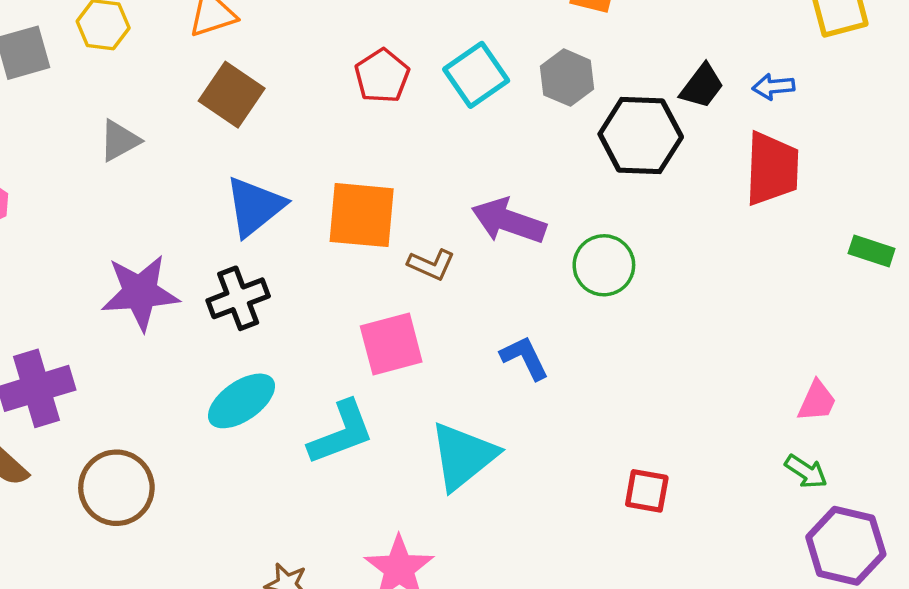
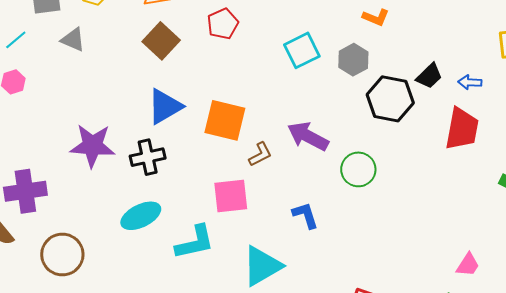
red pentagon: (382, 76) -> (223, 24), moved
gray triangle: (120, 140) -> (73, 40), moved, turned 44
brown L-shape: (431, 265) -> (260, 154), turned -60

